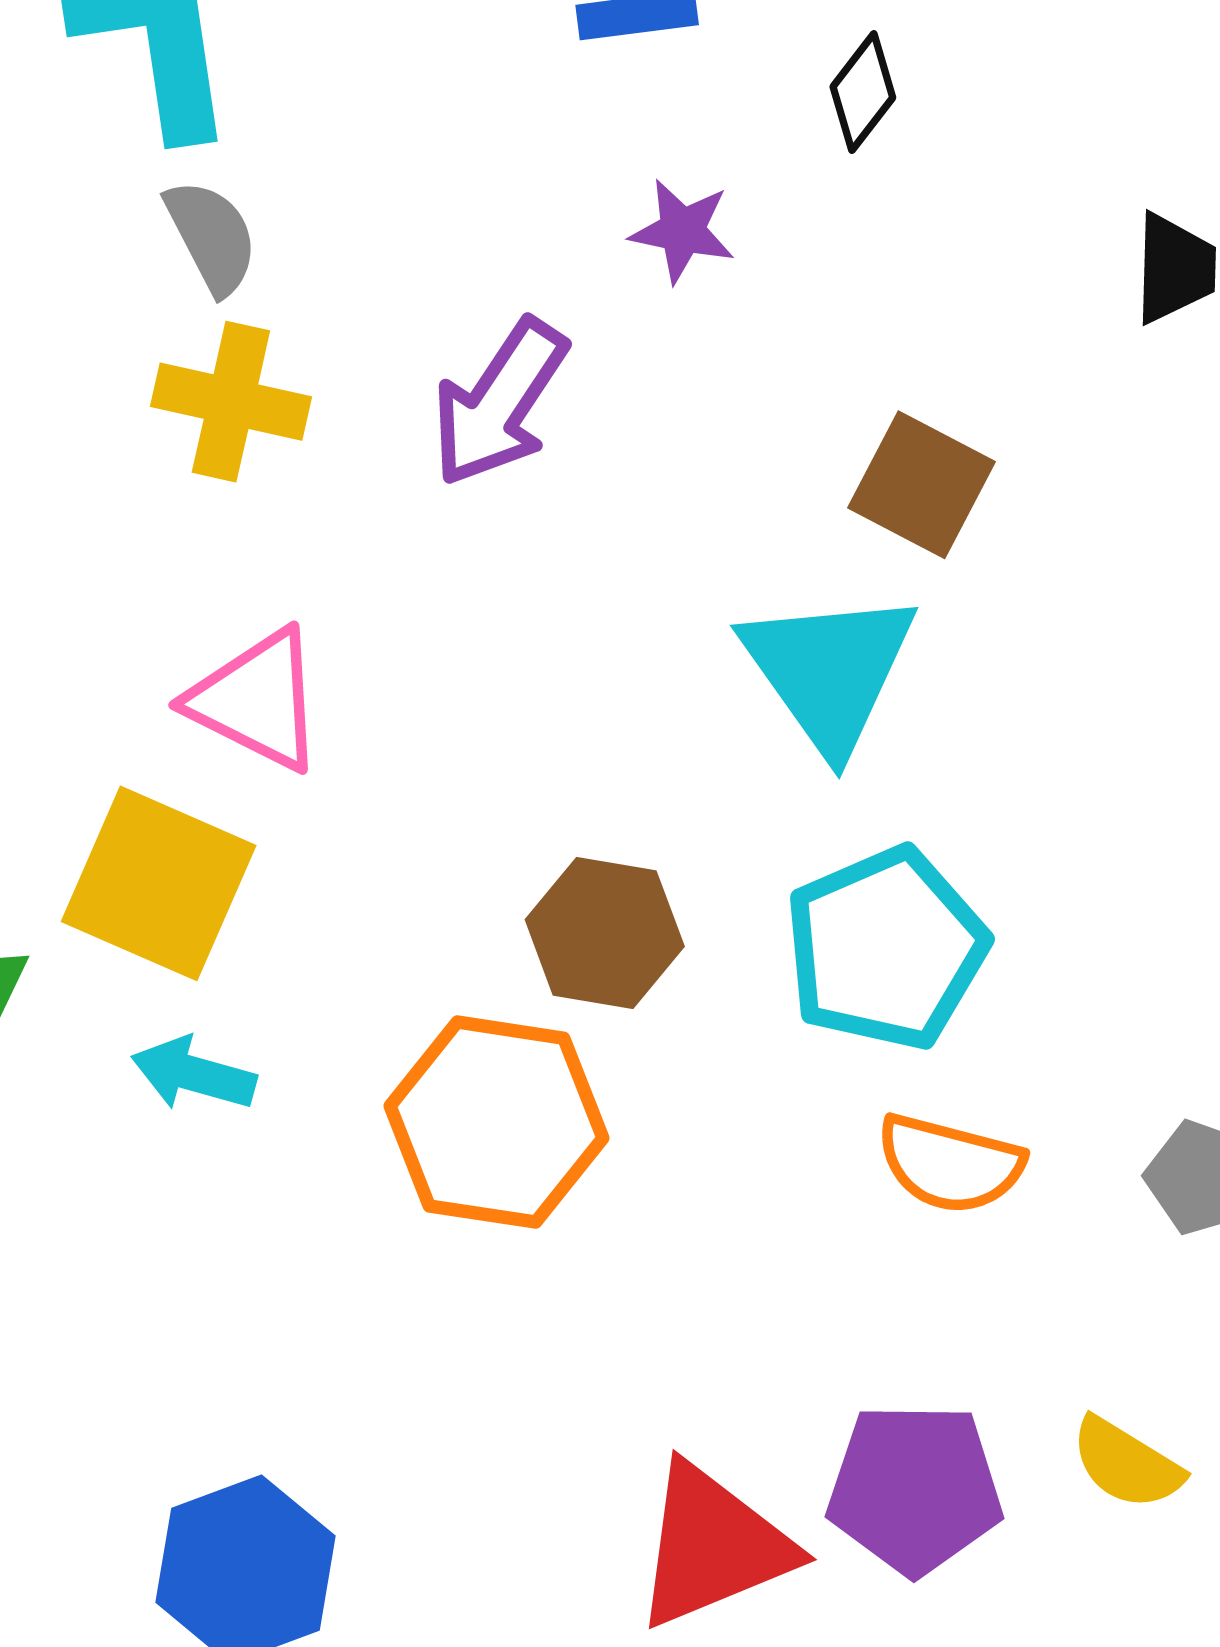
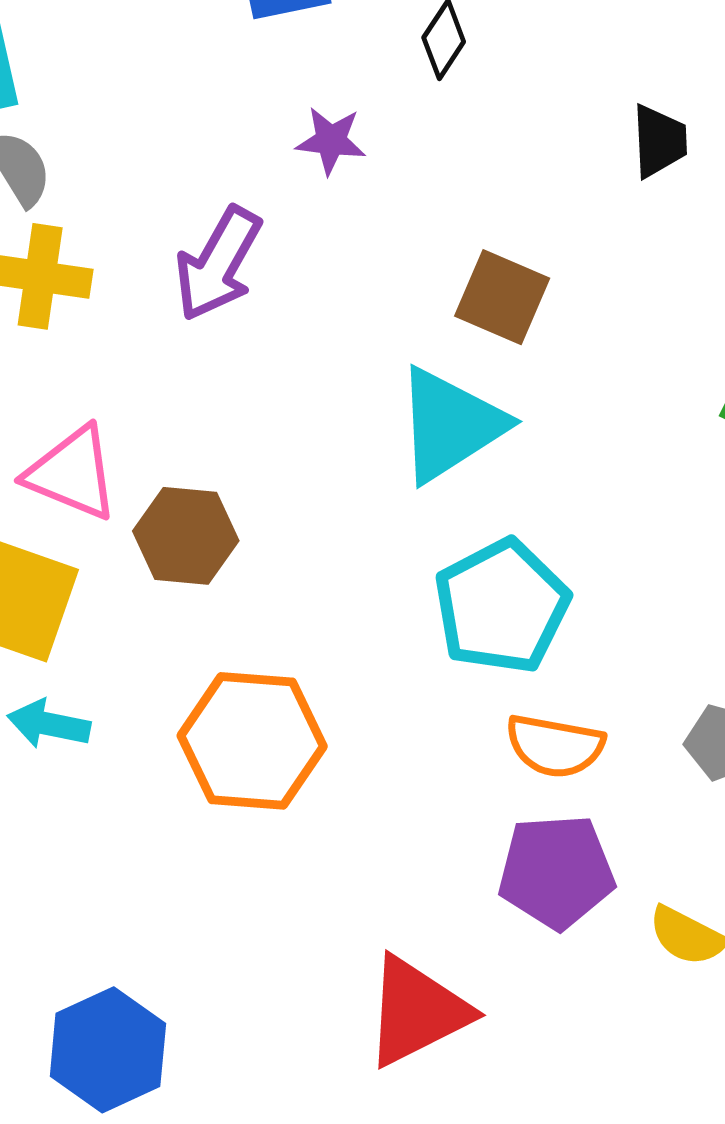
cyan triangle: (829, 670) -> (450, 425), turned 37
brown hexagon: (605, 933) -> (186, 536), moved
purple pentagon: (915, 1489) -> (556, 872), moved

